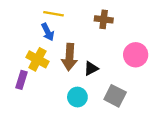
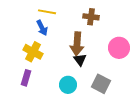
brown arrow: (69, 57) -> (77, 44), moved
black triangle: (91, 68) -> (80, 60), turned -40
purple rectangle: (22, 80) -> (26, 78), moved

